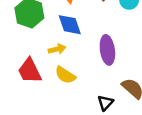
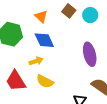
purple ellipse: (107, 50) -> (90, 54), moved

